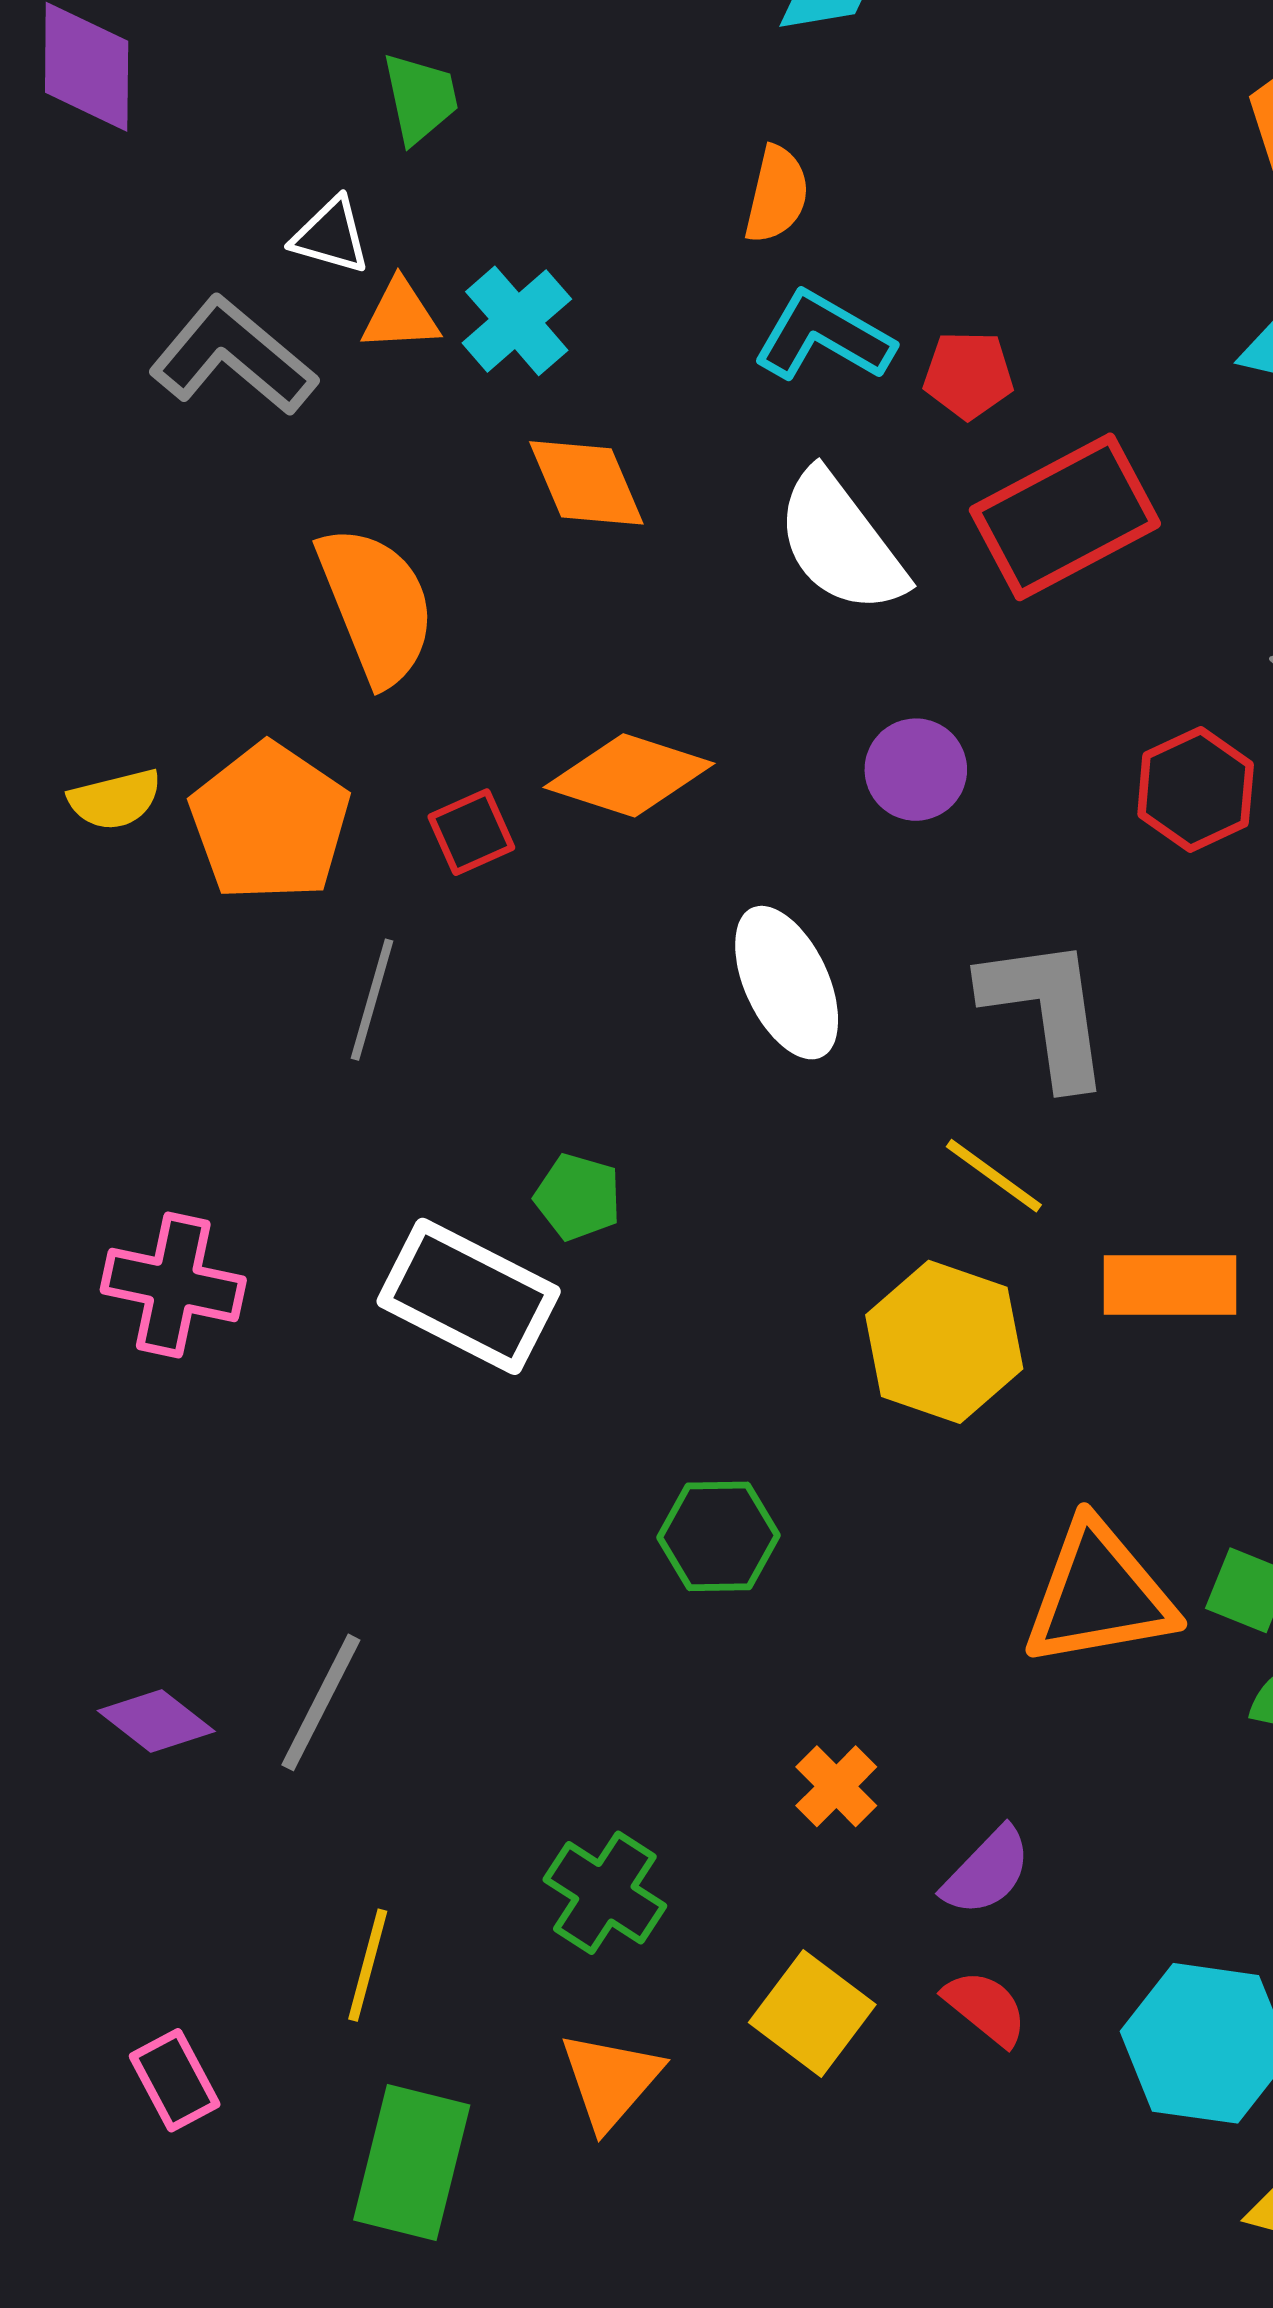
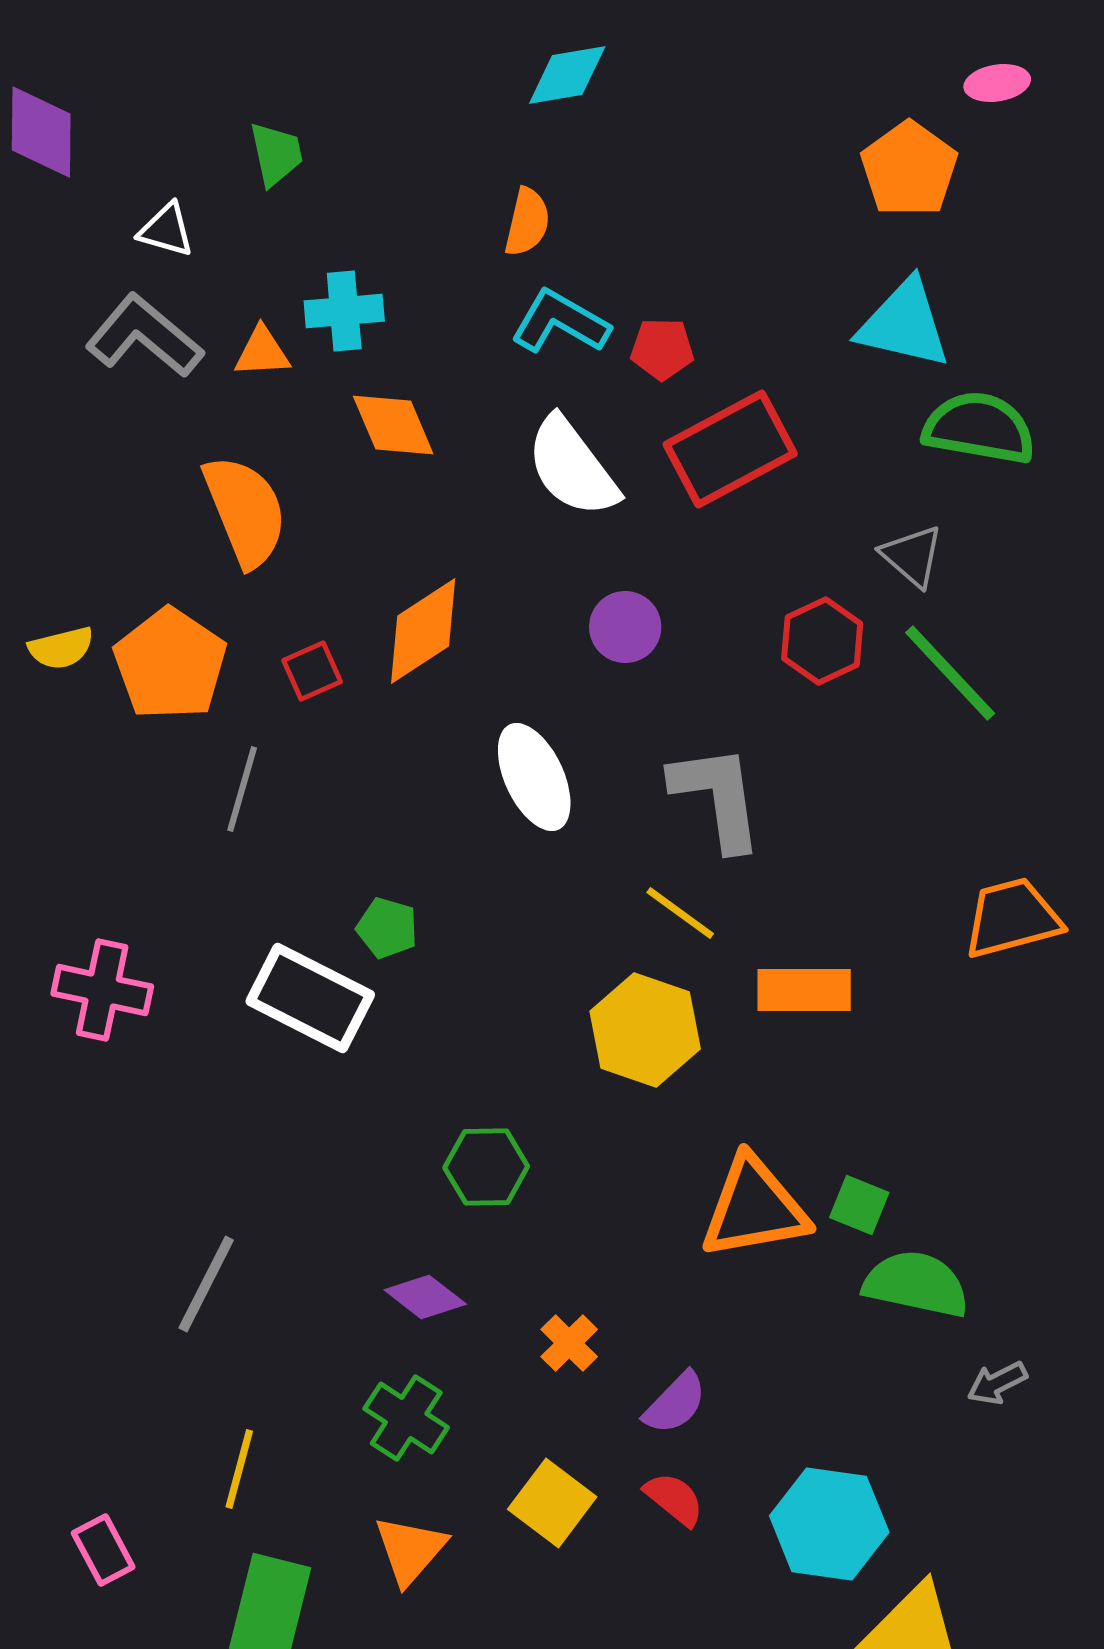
white triangle: (331, 236) -> (166, 230), moved
orange triangle: (400, 315) -> (262, 352), moved
cyan cross: (517, 321) -> (344, 311), turned 36
orange diamond: (629, 775) -> (423, 631), turned -51
purple diamond: (156, 1721) -> (425, 1297), moved

